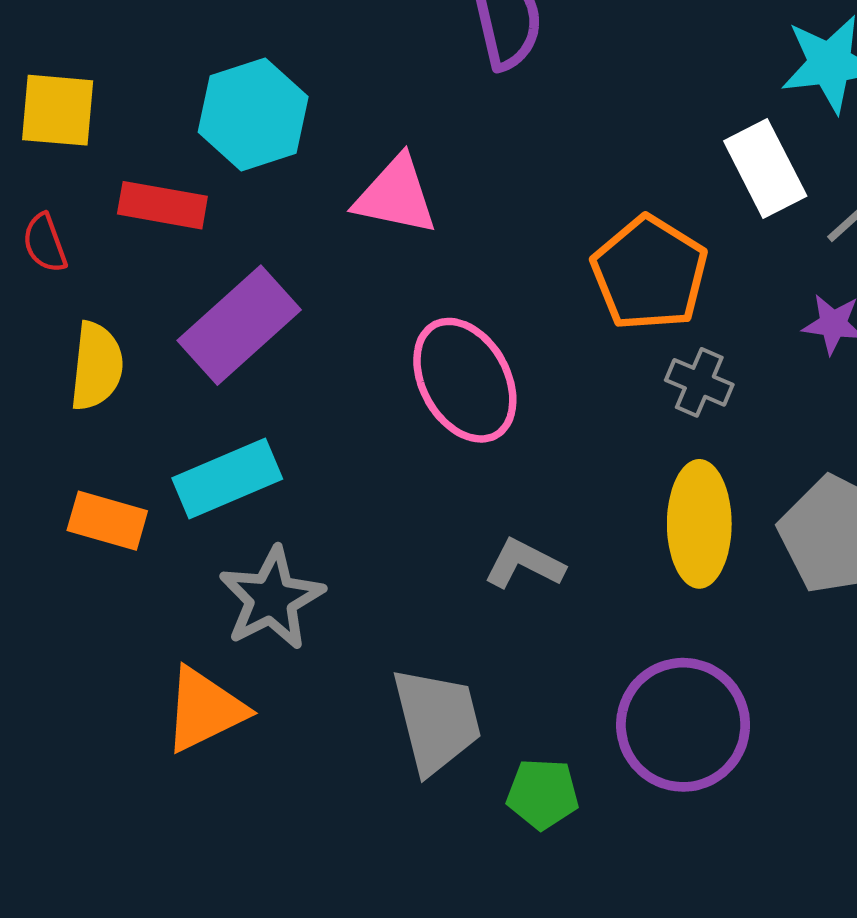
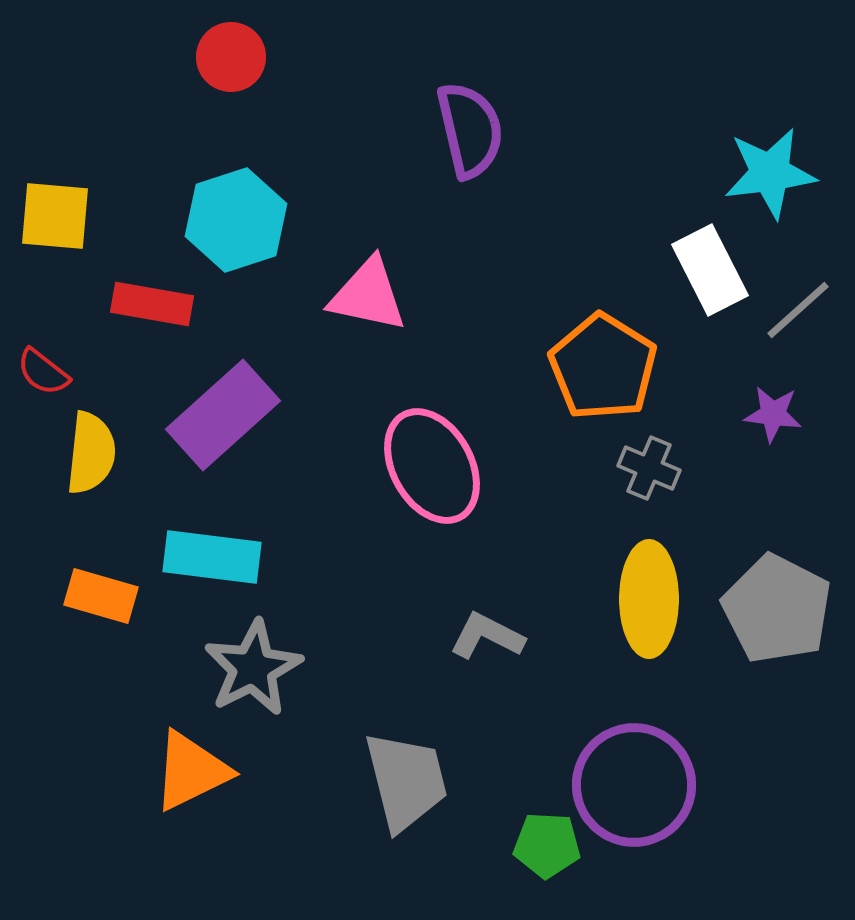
red semicircle: (45, 243) -> (43, 372), moved, turned -32
cyan rectangle: (227, 478) -> (212, 557), turned 30
green pentagon: (543, 794) -> (547, 845), moved

